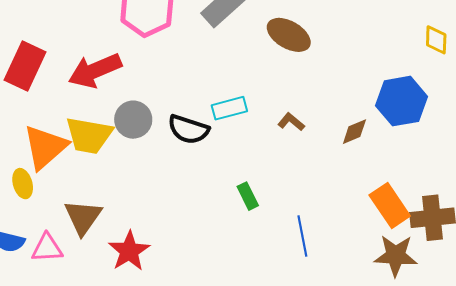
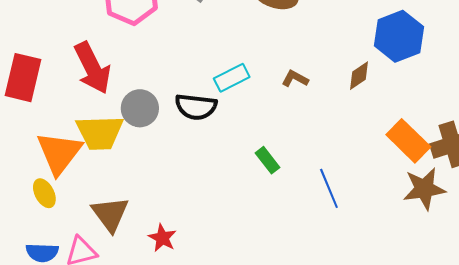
red arrow: (95, 71) -> (92, 68), turned -82
red star: (129, 251) -> (162, 238), size x0.7

